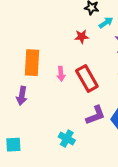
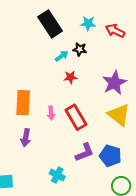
cyan arrow: (106, 23) -> (62, 56), moved
purple arrow: (22, 96) -> (26, 138), moved

